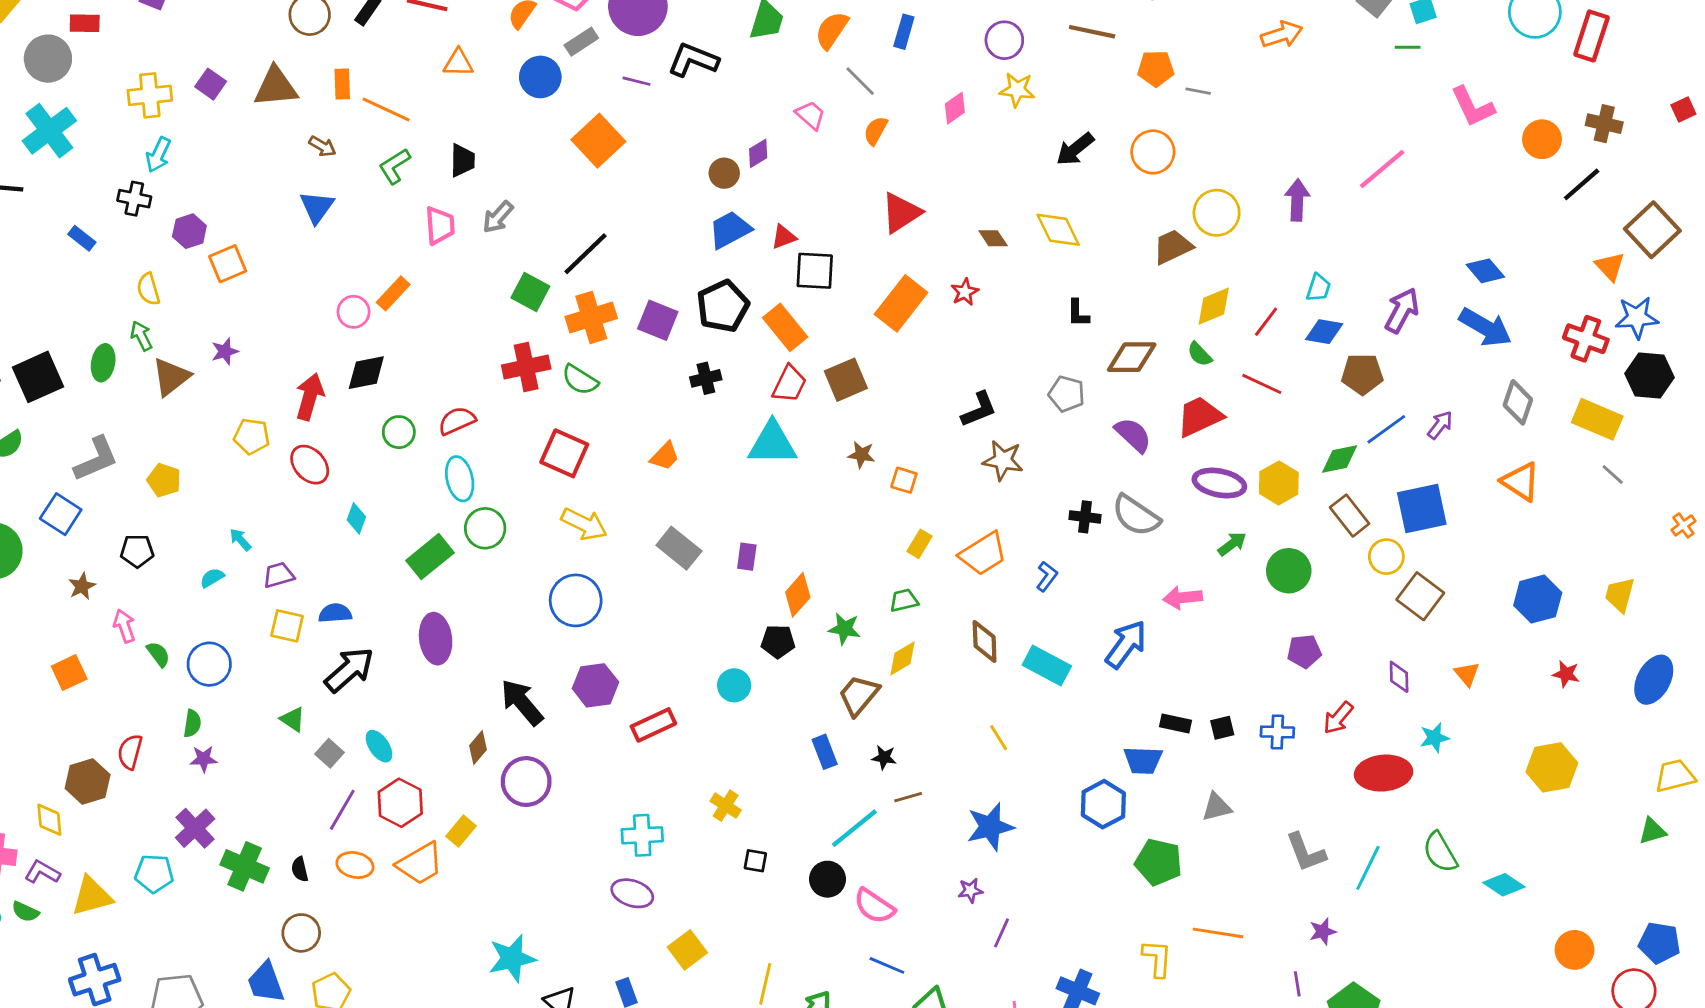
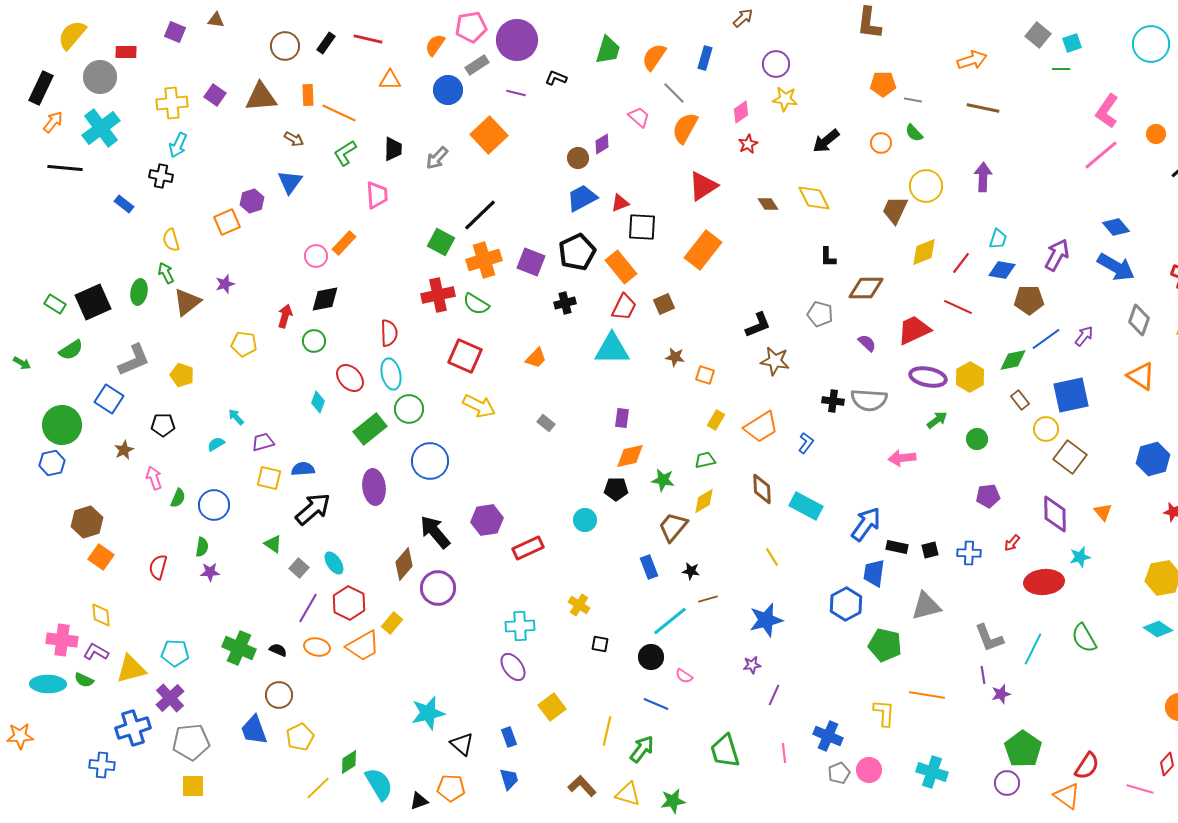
brown line: (1092, 32) -> (983, 108), moved
black L-shape: (693, 60) -> (556, 78), size x0.6
pink L-shape: (1473, 107) -> (1107, 111), turned 60
orange semicircle: (876, 131) -> (685, 128), size x1.5
orange circle: (1542, 139) -> (1156, 134), size x0.7
orange circle: (1153, 152) -> (881, 143), size x0.7
pink line: (1382, 169) -> (1101, 155), moved
gray arrow: (498, 217) -> (437, 158), moved
purple hexagon: (189, 231) -> (252, 201), moved
brown trapezoid: (1173, 247) -> (895, 210), turned -40
red star: (965, 292) -> (748, 144), moved
green semicircle: (1200, 354) -> (914, 133), moved
brown square: (846, 380) -> (664, 304), size x0.7
red arrow: (310, 397) -> (285, 316), size x0.7
red semicircle: (457, 421) -> (389, 333), turned 112
green circle: (399, 432) -> (314, 341), moved
purple semicircle: (1133, 435) -> (867, 343), size x0.7
red ellipse: (310, 465) -> (350, 378), moved
gray semicircle: (1136, 516) -> (869, 400), turned -30
brown rectangle: (1350, 516) -> (1020, 400), size x0.7
gray rectangle: (679, 548) -> (546, 423), size x0.6
purple rectangle: (747, 557) -> (622, 418), moved
green circle: (1289, 571) -> (977, 439), size x0.7
orange diamond: (798, 595) -> (630, 456), turned 36
blue circle: (576, 600) -> (430, 461), moved
blue arrow: (1126, 644) -> (866, 524), moved
green semicircle: (158, 654) -> (178, 498), turned 60
orange square: (69, 673) -> (101, 557), moved, turned -30
purple diamond: (1399, 677) -> (1055, 514), size x1.6
red arrow: (1338, 718) -> (1012, 543), size x0.7
brown diamond: (478, 748) -> (404, 564), size x1.4
blue trapezoid: (1143, 760) -> (874, 573), turned 96
brown hexagon: (88, 782) -> (87, 522), moved
gray triangle: (1217, 807) -> (926, 606), size x1.4
purple cross: (195, 828) -> (170, 698), moved
black semicircle: (300, 869) -> (278, 650), turned 126
cyan diamond: (1504, 885) -> (1158, 629), moved
purple ellipse: (632, 893) -> (513, 667), turned 36
pink semicircle: (874, 906) -> (684, 676), size x0.6
blue line: (887, 965) -> (656, 704), moved
purple line: (1297, 984) -> (983, 675), moved

